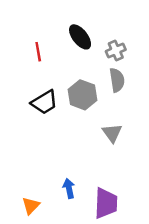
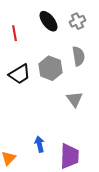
gray cross: (116, 50) -> (77, 21), moved

